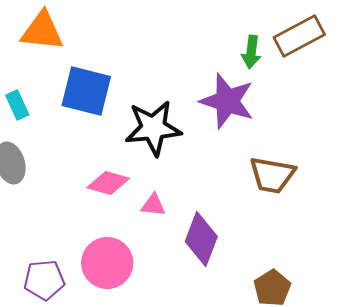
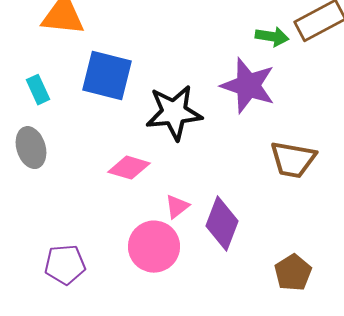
green arrow: (251, 52) -> (272, 37), turned -88
pink triangle: (153, 205) -> (177, 207), moved, turned -44
pink circle: (107, 263) -> (154, 247), moved

